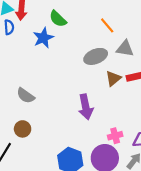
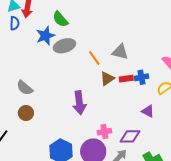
orange line: (107, 25) -> (94, 58), moved
gray ellipse: (96, 56) -> (64, 46), moved
brown circle: (23, 129) -> (26, 113), moved

